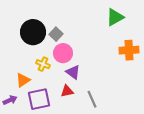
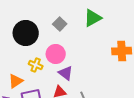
green triangle: (115, 17) -> (93, 18), moved
gray square: (56, 34) -> (60, 24), moved

